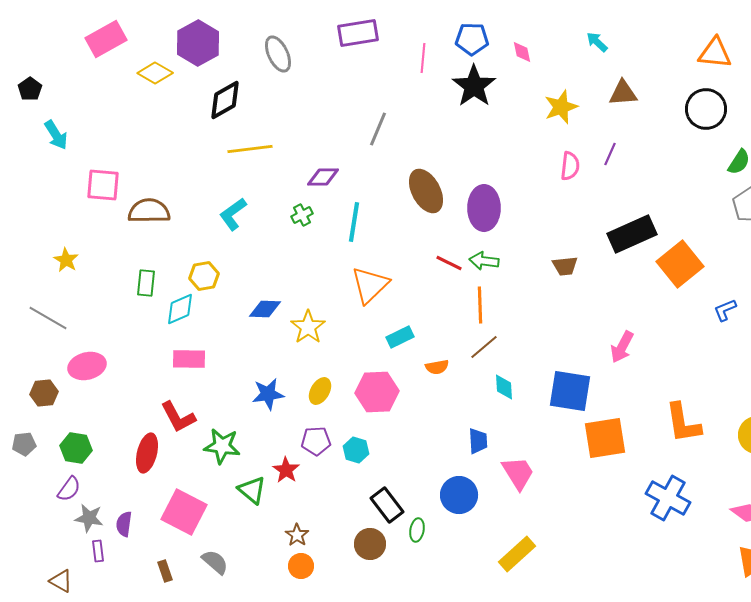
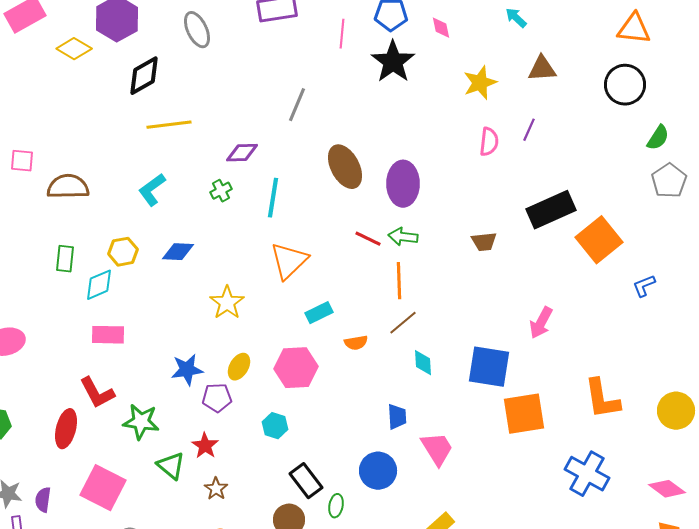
pink square: (103, 185) -> (22, 161), size x0.7
blue diamond: (265, 309) -> (178, 252), moved
purple pentagon: (316, 441) -> (217, 398), moved
brown star: (297, 535) -> (216, 489), moved

